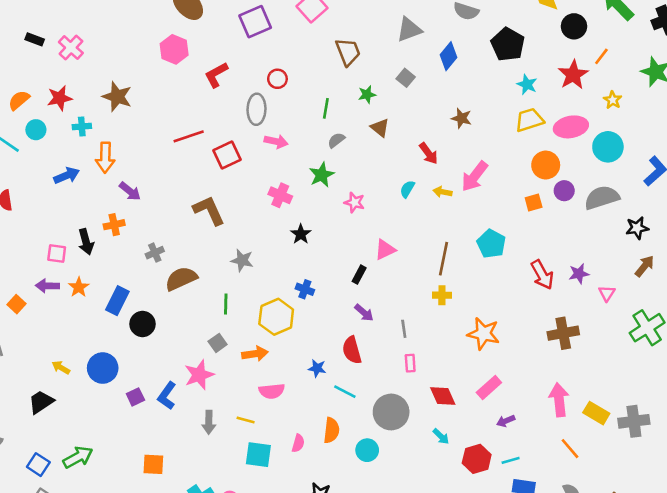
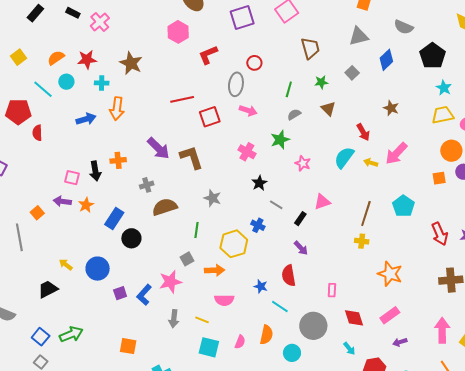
cyan semicircle: (407, 189) -> (344, 158), size x1.6
purple arrow: (130, 191) -> (158, 148), moved, size x1.4
gray line: (404, 329) -> (276, 205), moved, turned -56

